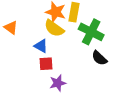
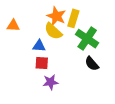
orange triangle: (11, 28) -> (13, 26), turned -40
blue triangle: (41, 46) -> (39, 46), turned -32

